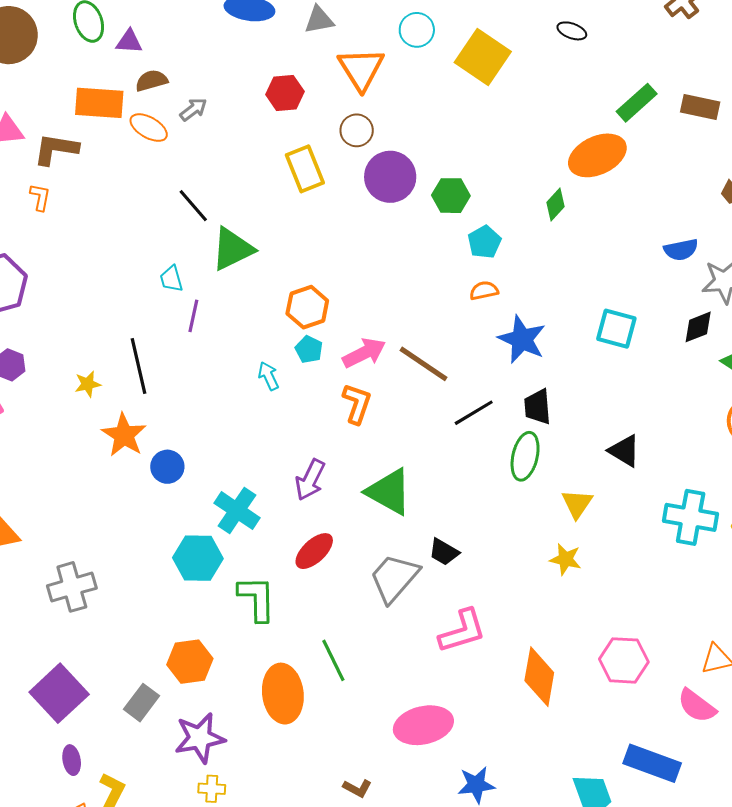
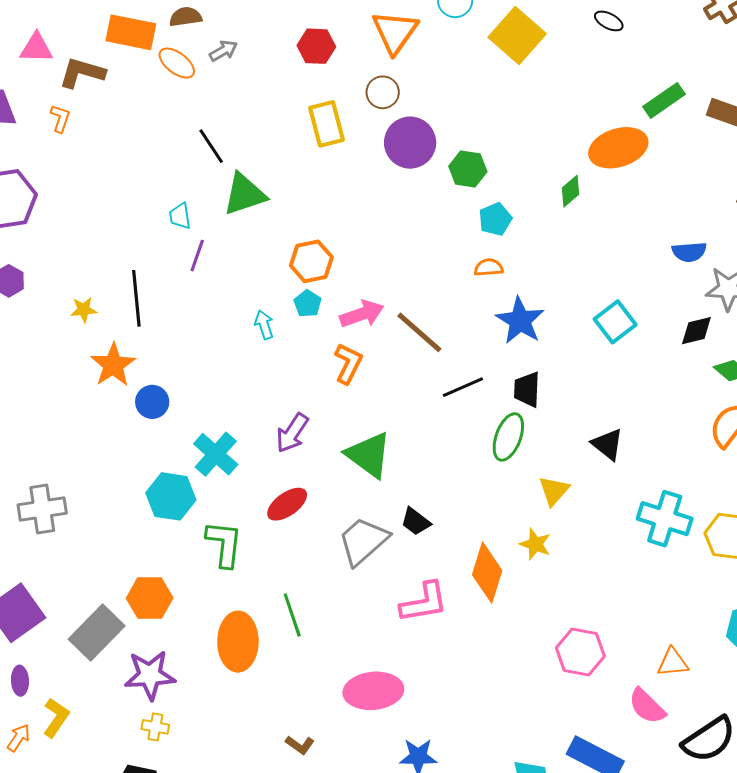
cyan square: (616, 329) -> (615, 322), turned 30
orange diamond: (539, 677) -> (487, 573), moved
gray rectangle: (142, 703) -> (97, 633), size x1.5

